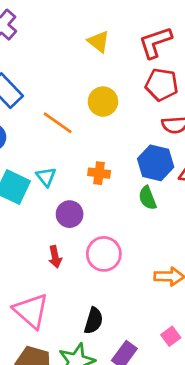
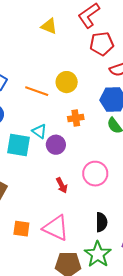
yellow circle: (103, 102) -> (67, 82), moved
purple circle: (70, 214) -> (56, 145), moved

